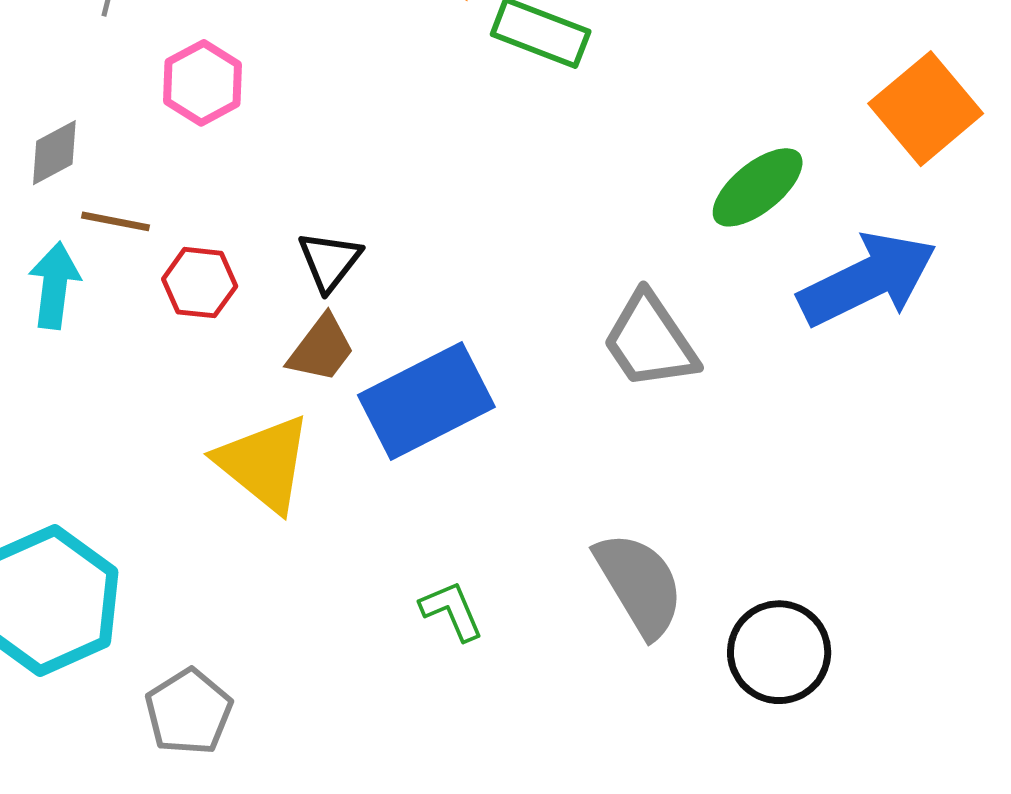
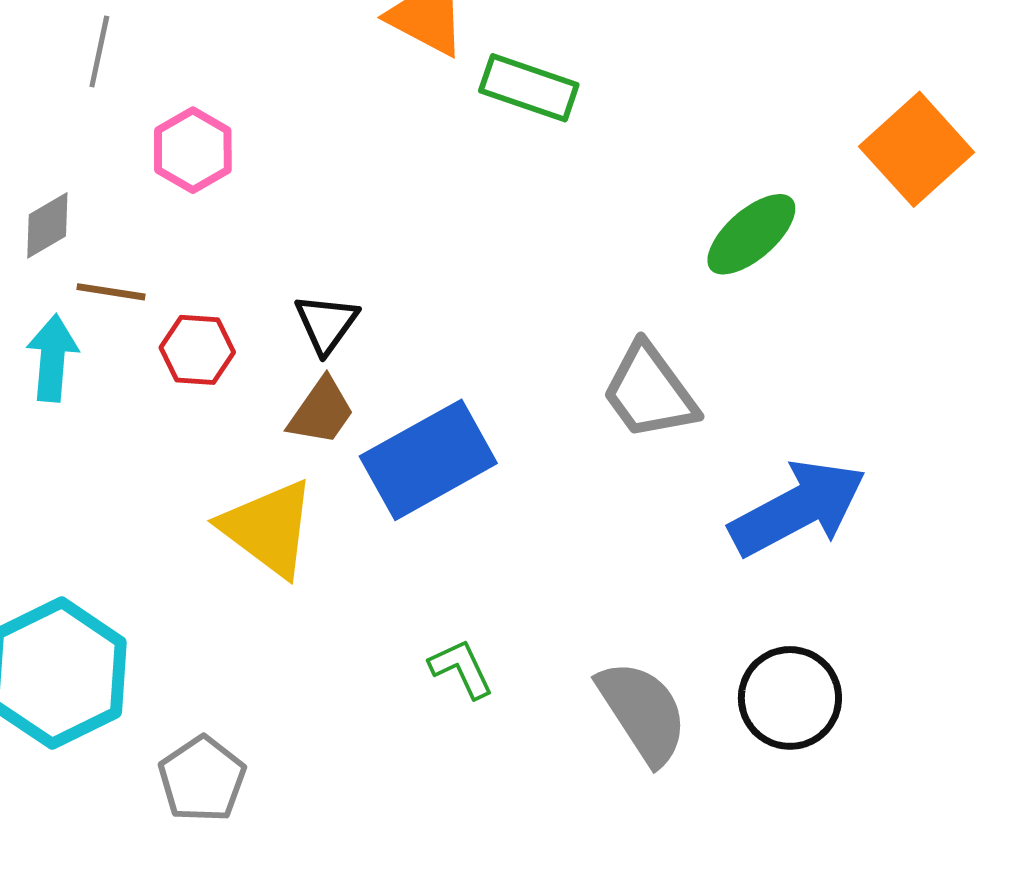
blue arrow: (868, 279) -> (798, 508), moved
gray semicircle: (639, 584) -> (643, 712), moved

